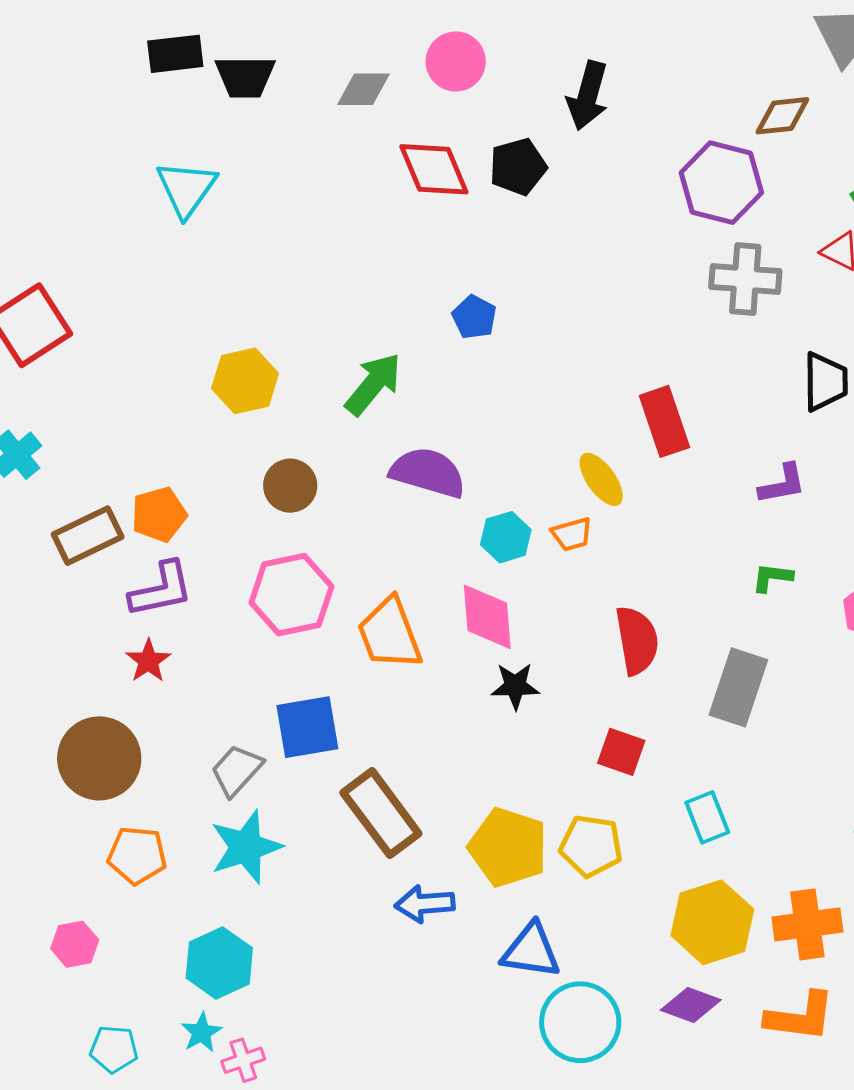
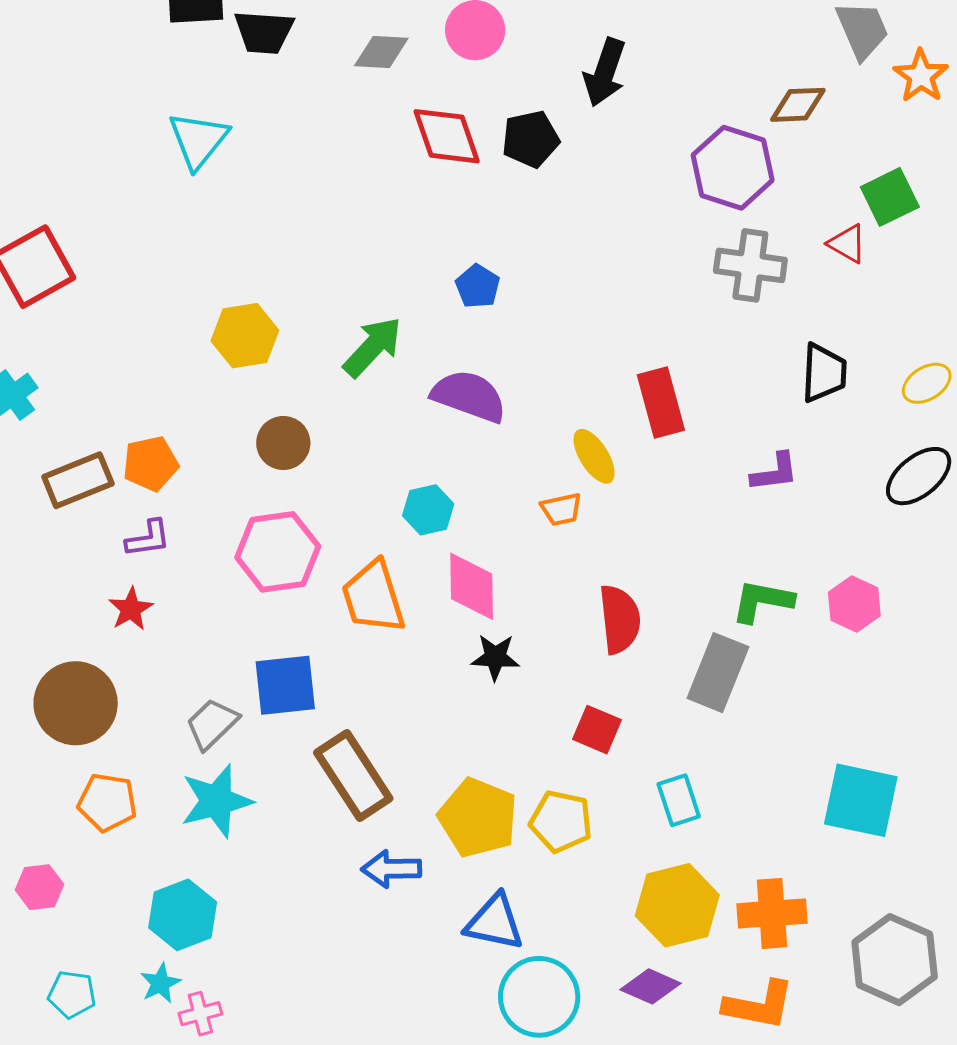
purple semicircle: (428, 473) -> (469, 396), moved
cyan hexagon: (506, 537) -> (428, 510), moved
green L-shape: (772, 577) -> (762, 601), moved, size x1.5
purple L-shape: (161, 589) -> (148, 539), size x0.7

